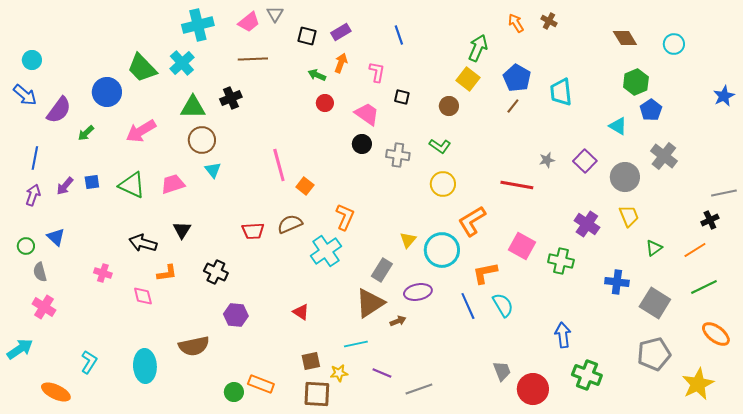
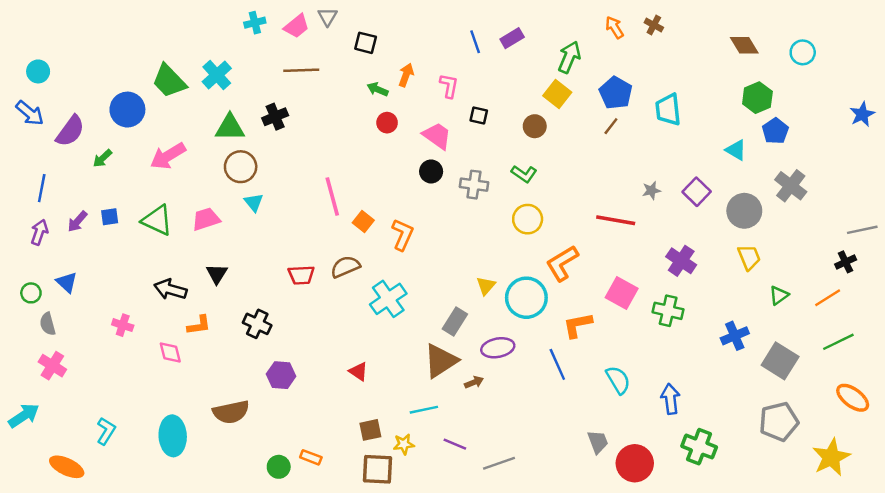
cyan cross: (198, 25) -> (255, 23), moved, size x0.6
purple rectangle: (341, 32) -> (512, 38), moved
orange L-shape: (345, 217) -> (403, 235), moved
purple cross: (587, 224) -> (681, 261), moved
blue cross: (617, 282) -> (735, 336), turned -30
cyan semicircle: (503, 305) -> (618, 380), moved
orange rectangle: (261, 384) -> (311, 457), size x0.7

